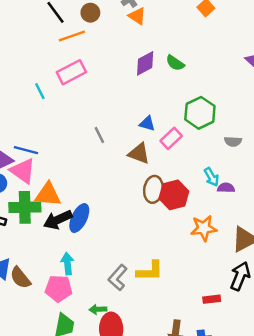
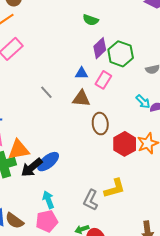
purple diamond: (145, 63) -> (100, 48), moved
red hexagon: (174, 195) -> (125, 144), moved
blue ellipse: (79, 218) -> (48, 162), turned 40

